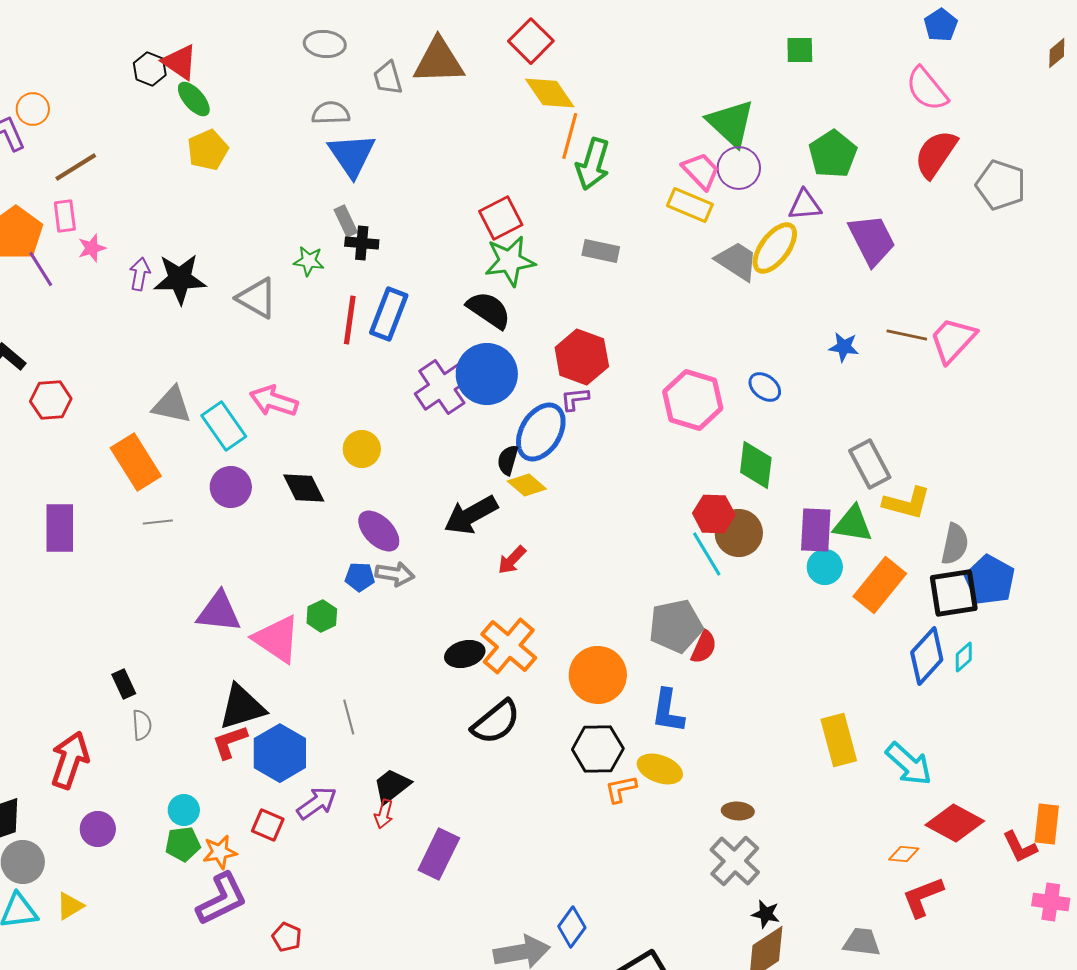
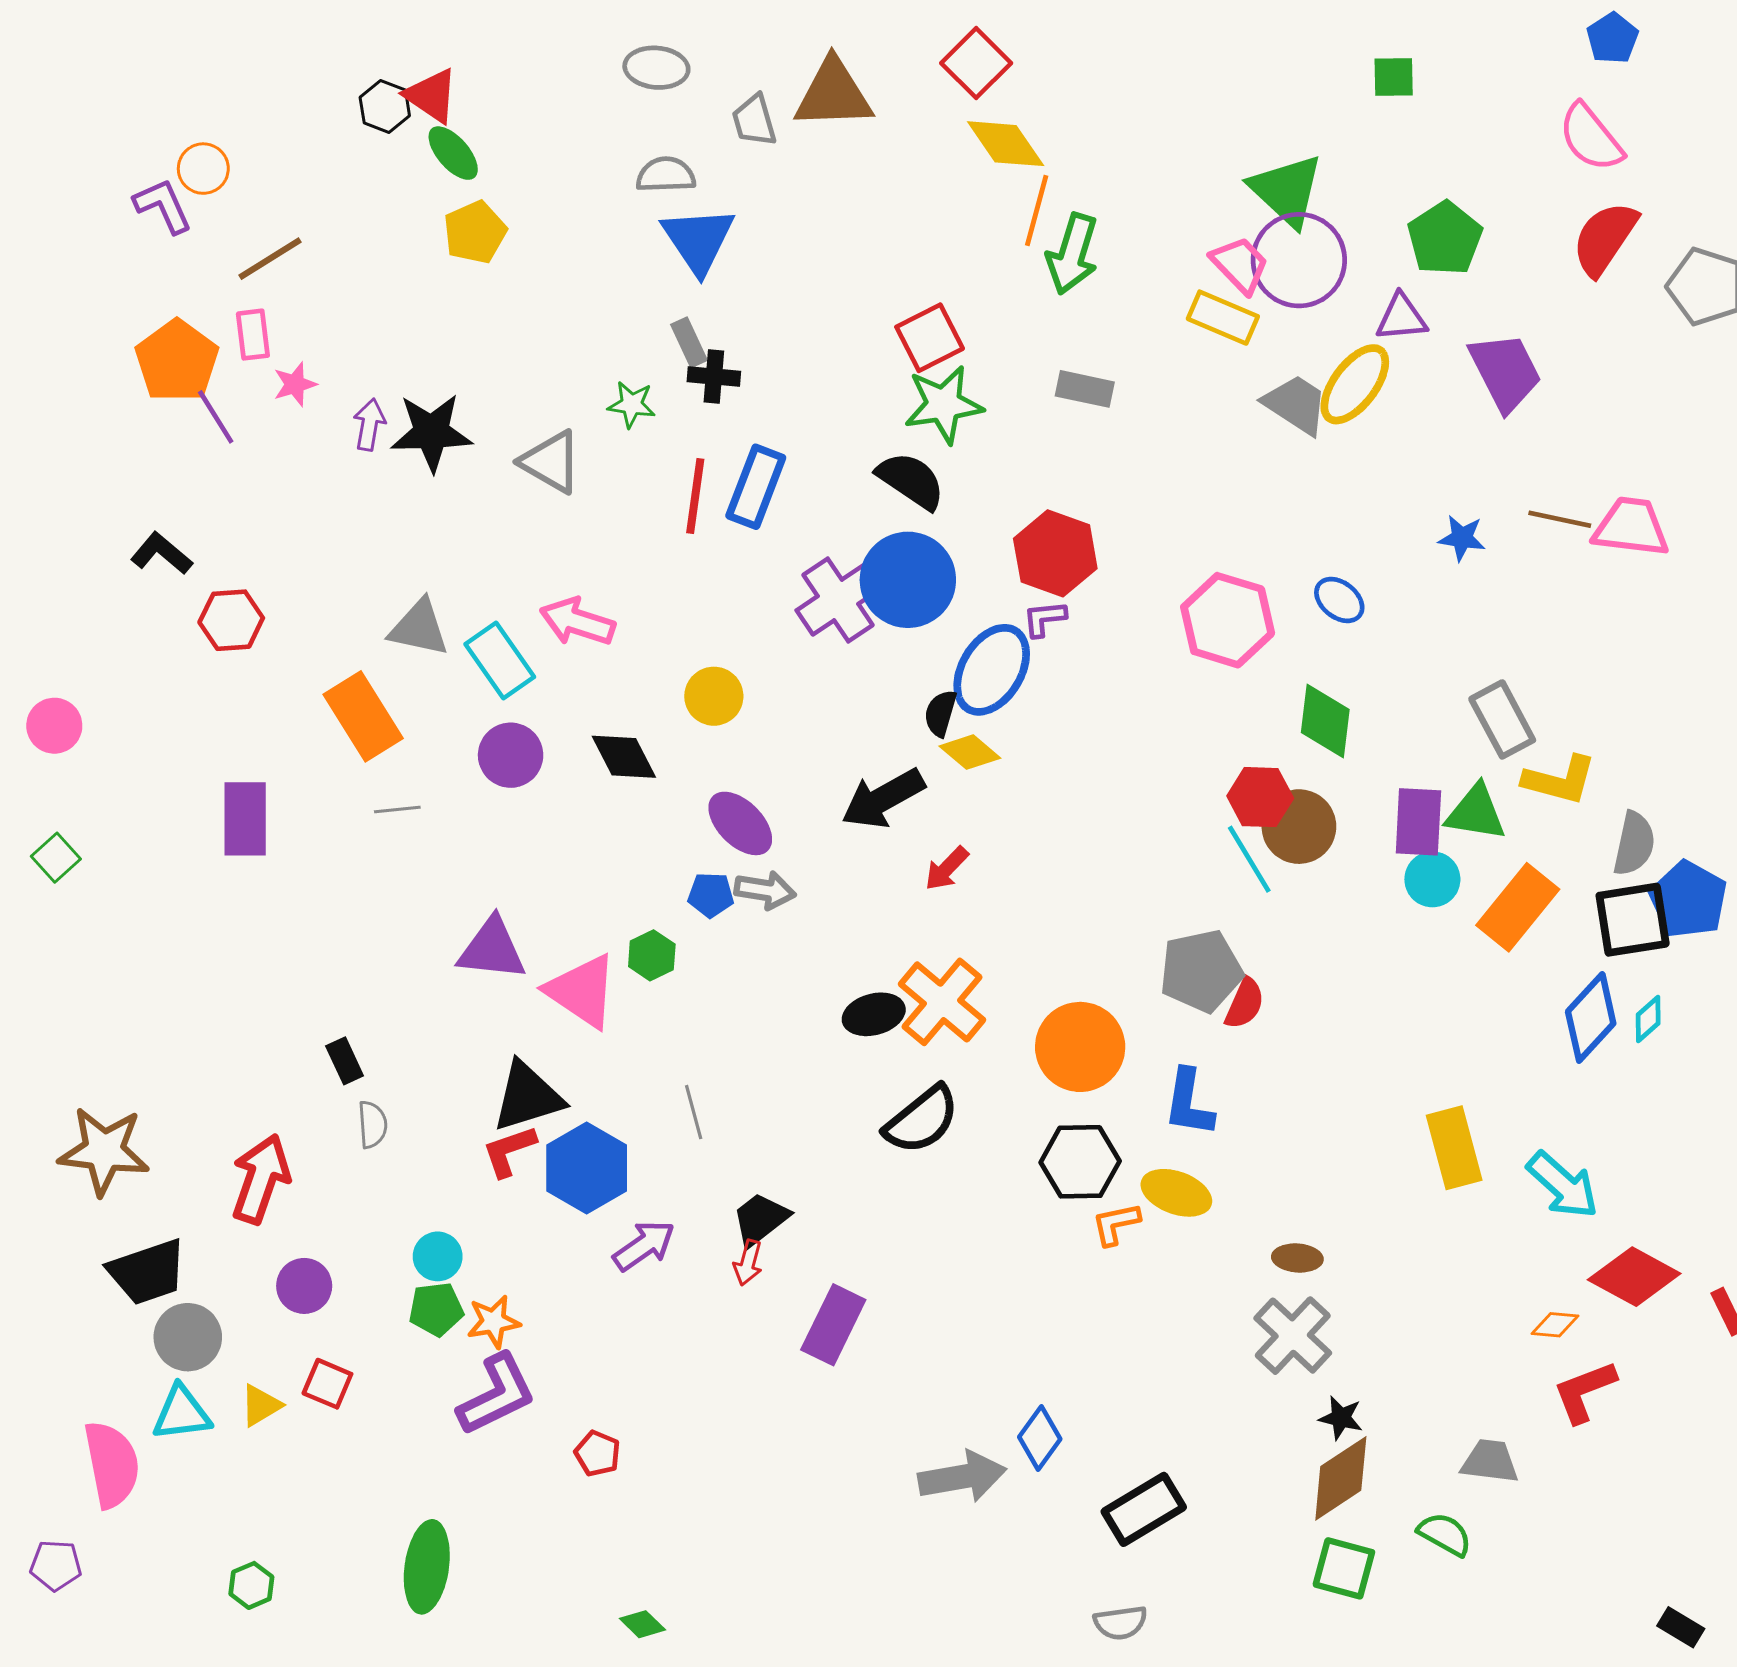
purple circle: (739, 168) -> (1299, 260), size x1.4
pink trapezoid: (953, 340) -> (1631, 527), turned 54
red square: (268, 825) -> (327, 1384), moved

